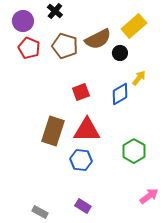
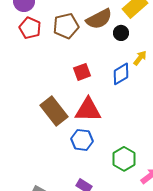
brown pentagon: (65, 46) -> (66, 26), turned -30
brown rectangle: (53, 131) -> (54, 111), turned -56
green hexagon: (134, 151) -> (124, 159), moved

